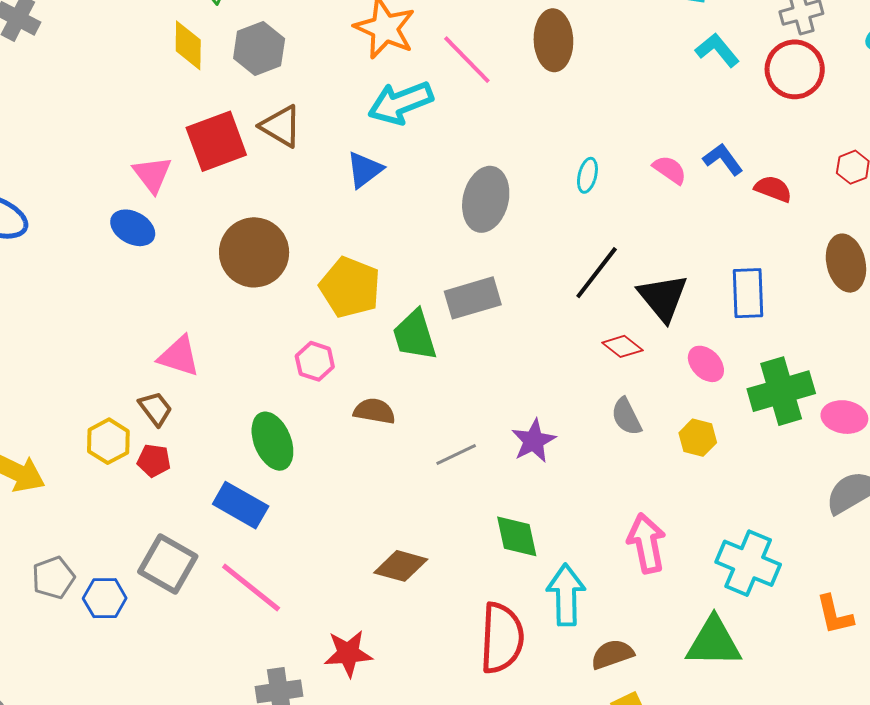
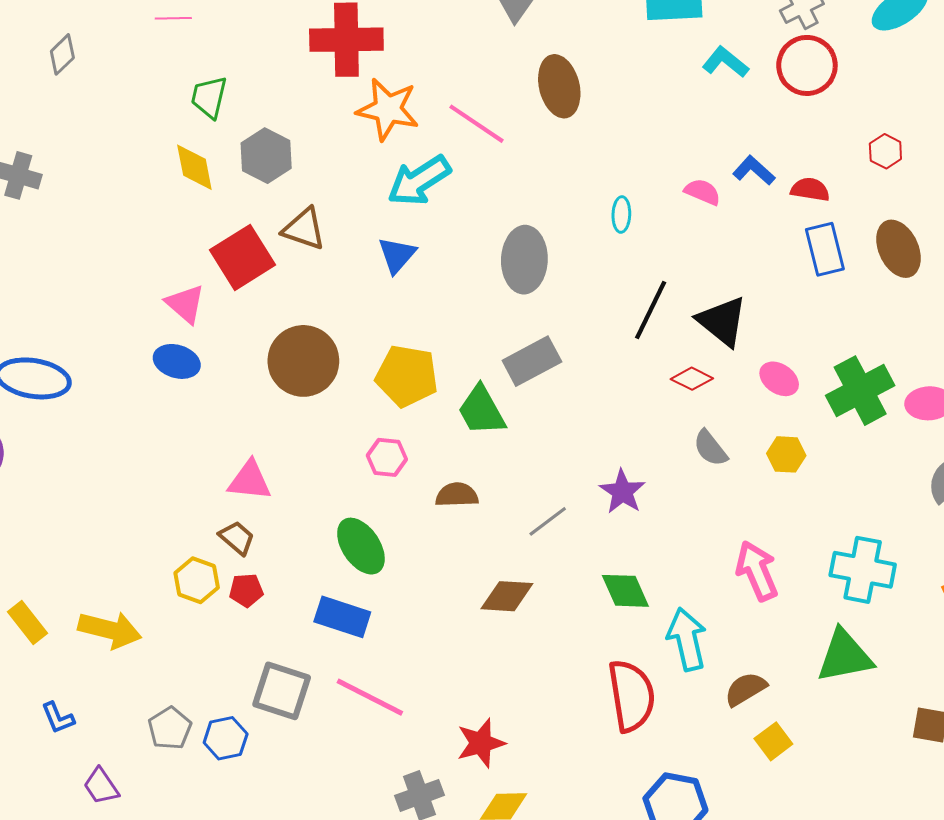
blue rectangle: (748, 293) -> (825, 249), moved
brown diamond: (401, 566) -> (507, 596), moved

